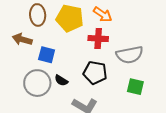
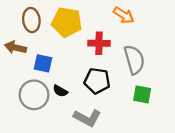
orange arrow: (103, 14) -> (124, 15), moved
gray semicircle: (130, 55) -> (134, 60), turned -92

